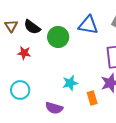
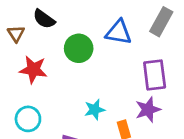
black semicircle: (32, 27) -> (44, 19), moved
red star: (24, 53) -> (33, 70), size x1.5

